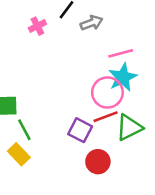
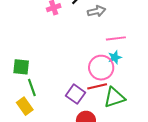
cyan star: (123, 77) -> (115, 57), size x0.6

